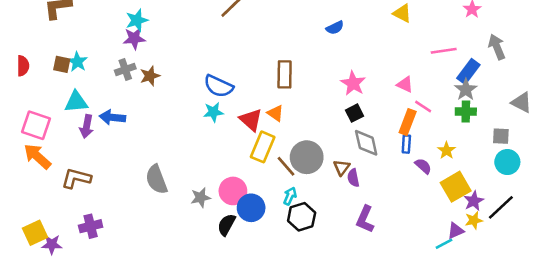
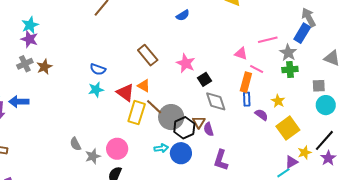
purple star: (134, 38) -> (29, 39), turned 30
pink line: (444, 51) -> (268, 40), moved
blue rectangle: (468, 71) -> (302, 33), moved
brown rectangle: (285, 74) -> (148, 55), turned -35
pink star: (353, 83) -> (186, 63), moved
blue semicircle: (218, 86) -> (98, 69), size x0.7
brown line: (286, 166) -> (154, 107), moved
gray semicircle: (157, 179) -> (75, 144), moved, size x0.6
cyan arrow: (290, 196) -> (161, 148), turned 64
purple star: (474, 201) -> (328, 158), moved
blue circle: (251, 208) -> (181, 153), moved
black hexagon: (302, 217) -> (184, 128), moved

